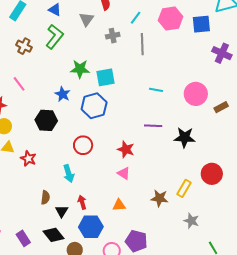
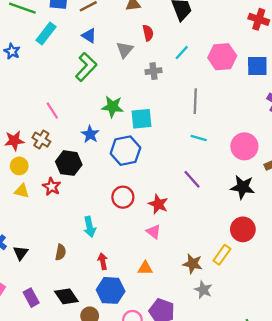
gray line: (142, 44) -> (195, 101), moved
brown cross: (24, 46) -> (41, 140), moved
pink line: (19, 84) -> (52, 111), moved
purple line: (153, 126) -> (192, 179), turned 42
black star: (185, 137) -> (243, 187), moved
red circle: (83, 145) -> (123, 197), moved
red star: (28, 158) -> (52, 187), moved
red circle: (212, 174) -> (243, 229), moved
black triangle: (62, 211) -> (21, 253), moved
gray star: (191, 221) -> (203, 290), moved

